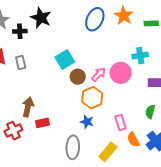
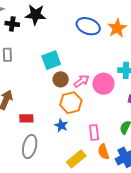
black star: (41, 18) -> (36, 15), turned -30
blue ellipse: (95, 19) -> (88, 26), turned 75
red rectangle: (43, 123) -> (26, 118), moved
gray ellipse: (73, 147) -> (30, 147), moved

